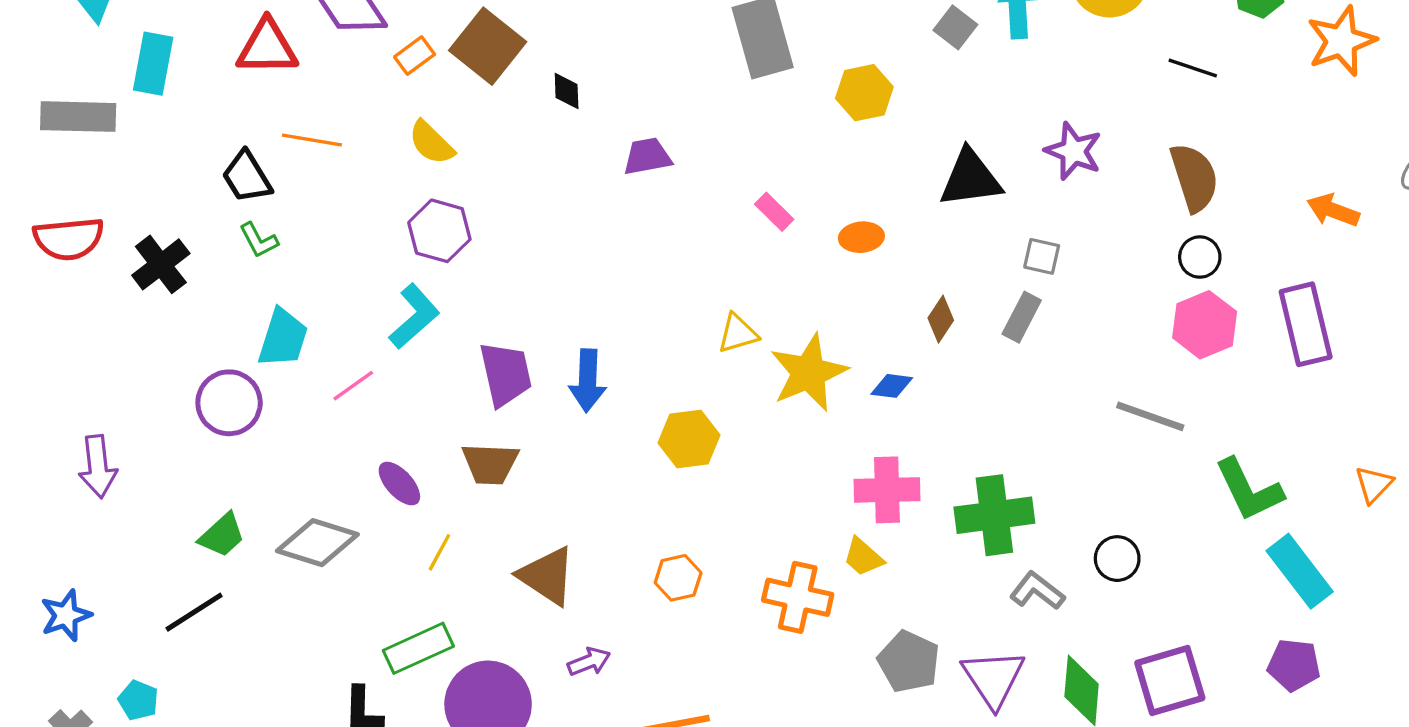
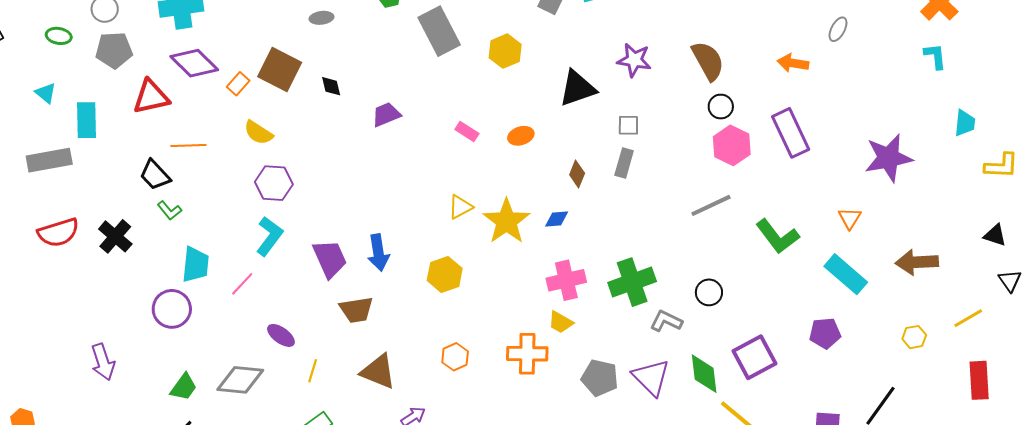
gray line: (1150, 416) -> (711, 205), turned -33
brown trapezoid: (490, 464) -> (356, 310), moved
cyan rectangle: (1300, 571) -> (846, 274), moved

